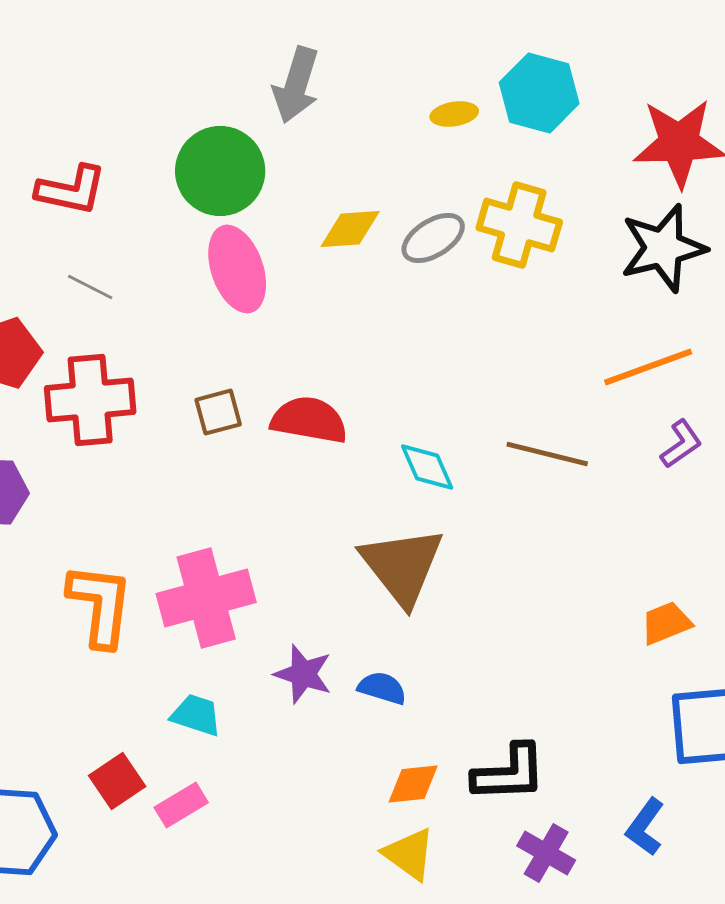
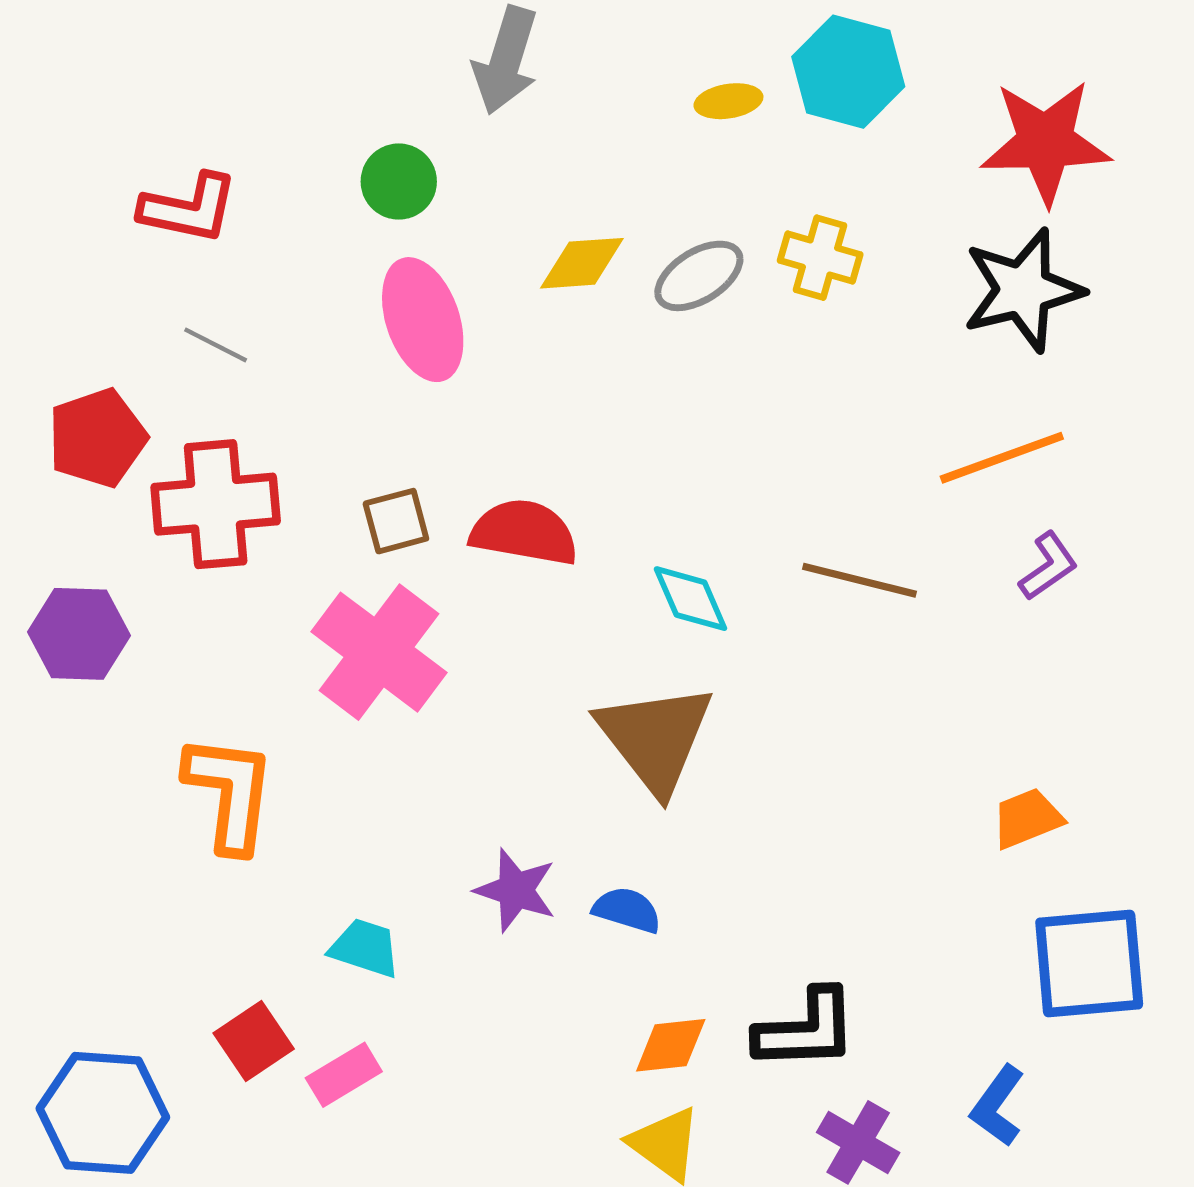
green circle: (220, 171) -> (399, 182), size x0.6
yellow cross: (519, 225) -> (820, 258), size x0.7
pink cross: (206, 598) -> (379, 652), moved, turned -38

